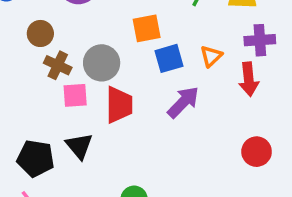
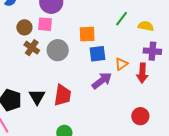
orange triangle: (211, 56) -> (121, 64), moved
pink square: (75, 95) -> (45, 24), moved
red trapezoid: (119, 105) -> (63, 95), moved

